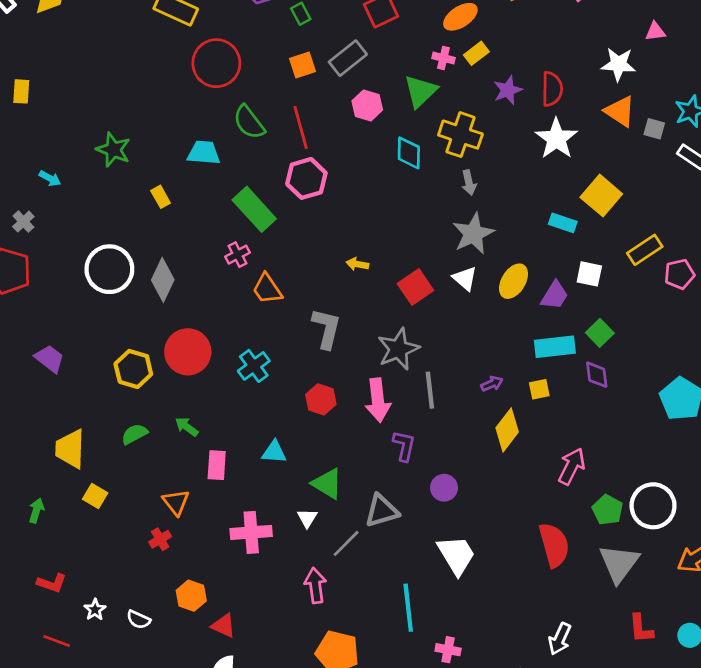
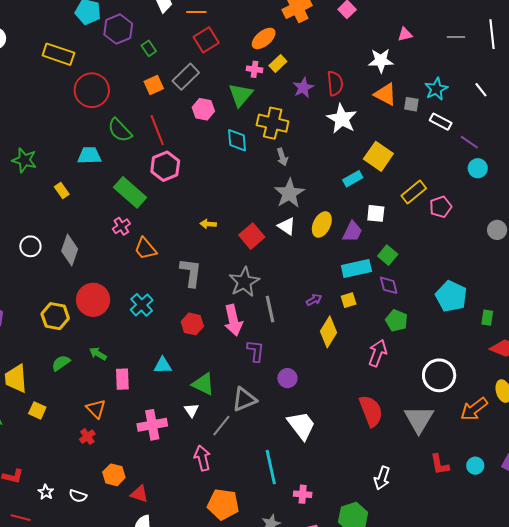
cyan rectangle: (563, 223) -> (353, 179), turned -42
white circle: (109, 269) -> (30, 246), size x0.6
green pentagon: (608, 510) -> (397, 321), moved

